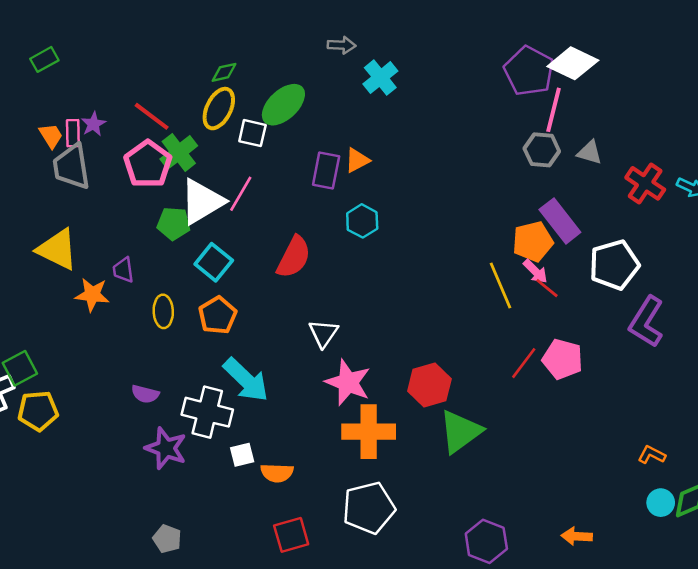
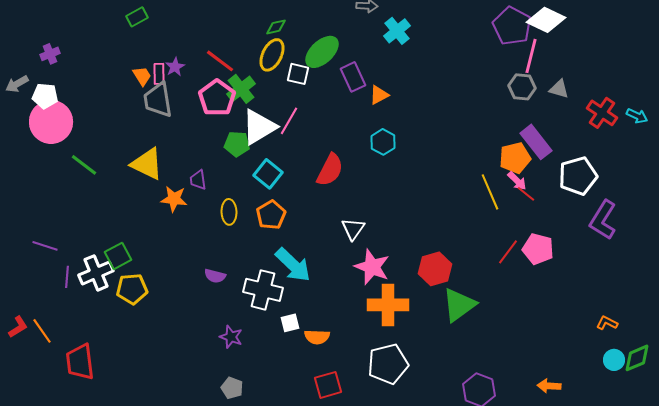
purple rectangle: (326, 171) -> (353, 77), moved, turned -36
purple star: (166, 448) -> (231, 337), moved, size x0.7

